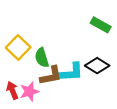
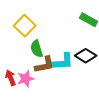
yellow square: (18, 47) -> (25, 26), moved

